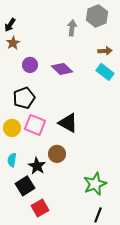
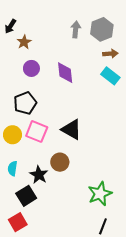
gray hexagon: (97, 16) -> (102, 29), moved
brown star: (13, 43) -> (24, 42), moved
purple diamond: (62, 69) -> (65, 73), turned 40
red square: (40, 208) -> (18, 222), moved

